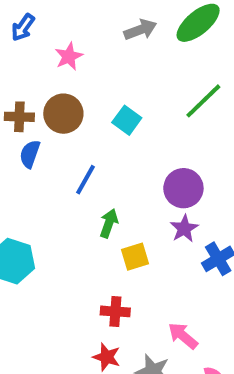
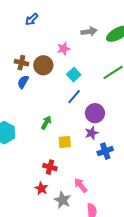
pink star: (69, 56) -> (64, 49), moved
blue line: (85, 180) -> (74, 97), moved
green arrow: (109, 223) -> (46, 123), moved

